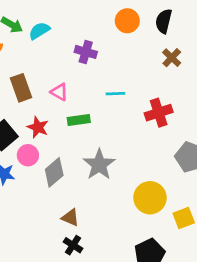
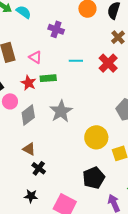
cyan semicircle: (39, 31) -> (24, 12), turned 63
red cross: (159, 113) -> (108, 63), moved, turned -30
red star: (38, 127) -> (28, 83), moved
brown triangle: (70, 218) -> (29, 149), moved

